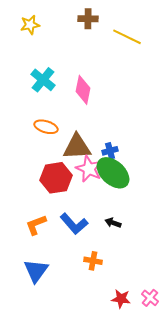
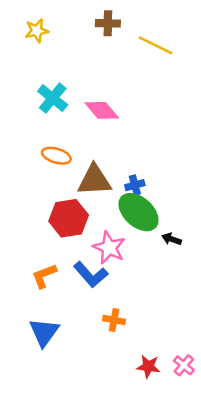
pink diamond: (83, 90) -> (102, 110), turned -52
pink star: (89, 169) -> (109, 248), moved
black arrow: (113, 223) -> (172, 239), moved

